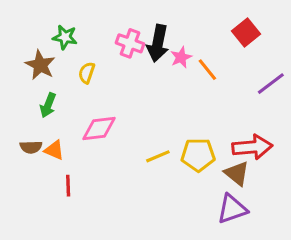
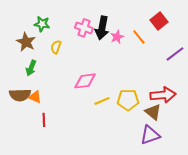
orange line: (207, 70) -> (139, 37), moved
pink diamond: (99, 128) -> (85, 81), moved
brown semicircle: (31, 147) -> (20, 95), size x1.5

